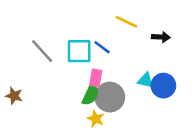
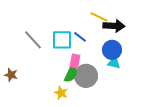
black arrow: (161, 37) -> (114, 26), moved, size x1.5
blue circle: (163, 86) -> (112, 50), moved
yellow star: (96, 119) -> (61, 93), moved

